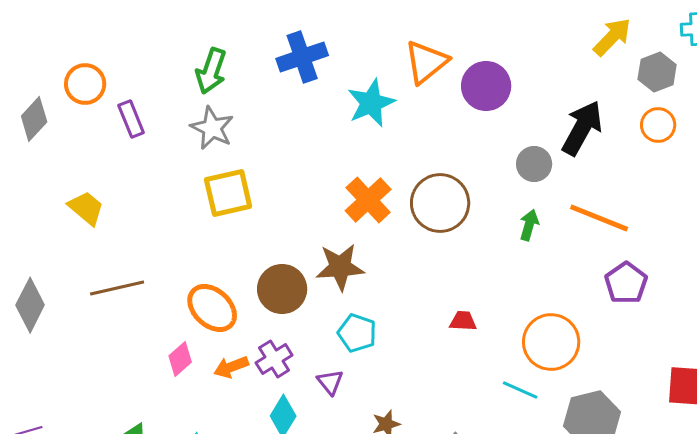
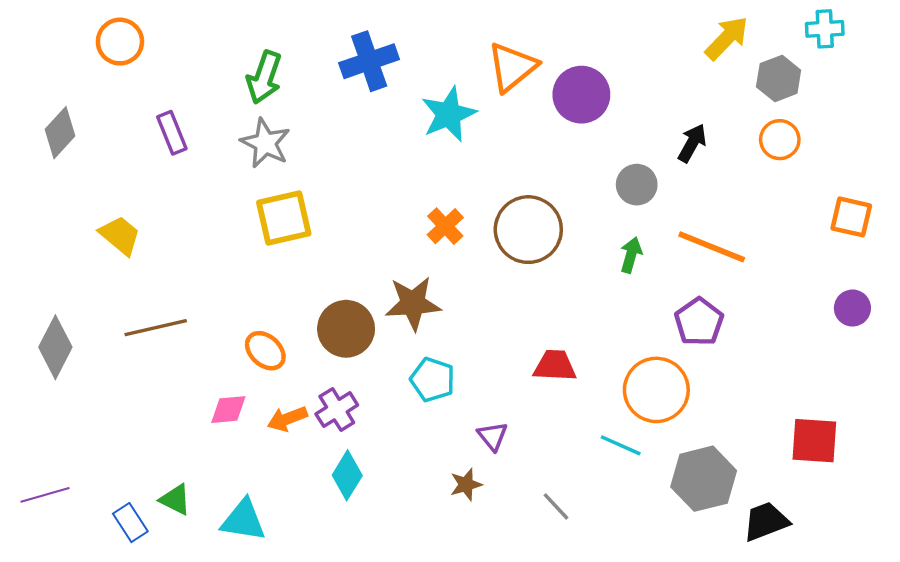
orange circle: (85, 84) -> (120, 42), moved
black arrow: (582, 128) -> (692, 143), size x0.6
orange cross: (368, 200) -> (445, 226), size x0.7
purple pentagon: (626, 283) -> (699, 322), moved
orange ellipse: (212, 308) -> (265, 351), size x0.7
red trapezoid: (463, 321) -> (555, 366), size x1.4
pink diamond: (180, 359) -> (228, 410), turned 36
purple triangle: (330, 382) -> (493, 436), moved

